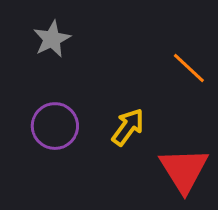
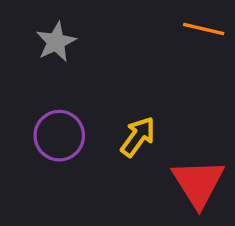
orange line: (189, 68) -> (204, 29), moved, turned -30

